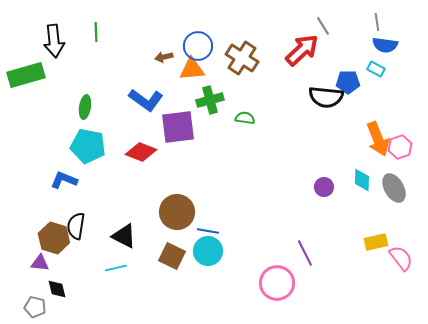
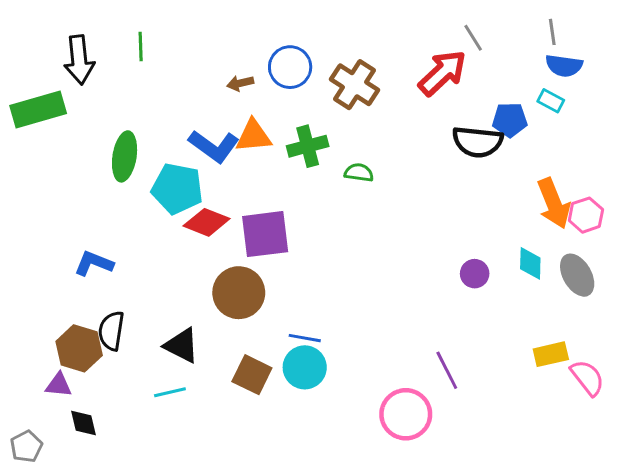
orange triangle: (192, 69) -> (253, 136), moved
green ellipse: (85, 107) -> (125, 156), size x1.4
purple square: (178, 127) -> (265, 234), moved
cyan pentagon: (88, 146) -> (177, 189), moved
brown circle: (177, 212) -> (239, 293), moved
gray pentagon: (35, 307) -> (26, 446), moved, turned 30

